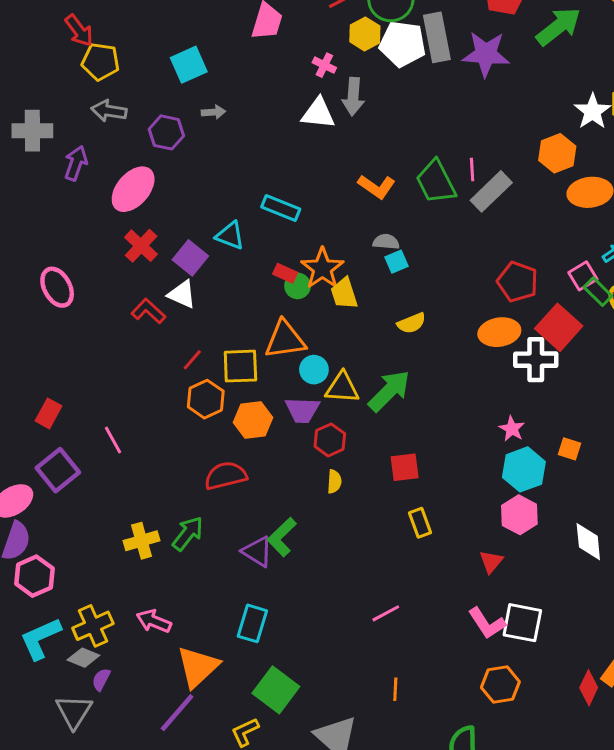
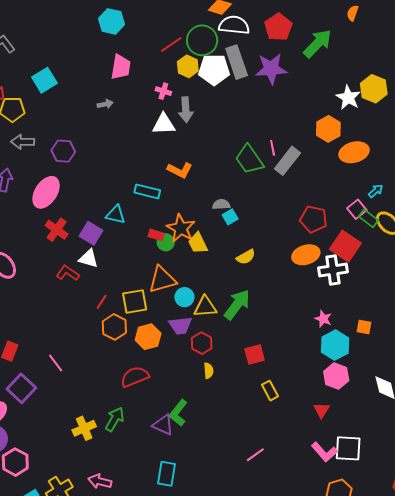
cyan square: (189, 65) -> (44, 80), moved
gray arrow: (214, 112) -> (105, 104), moved
orange L-shape: (377, 187) -> (180, 170), moved

